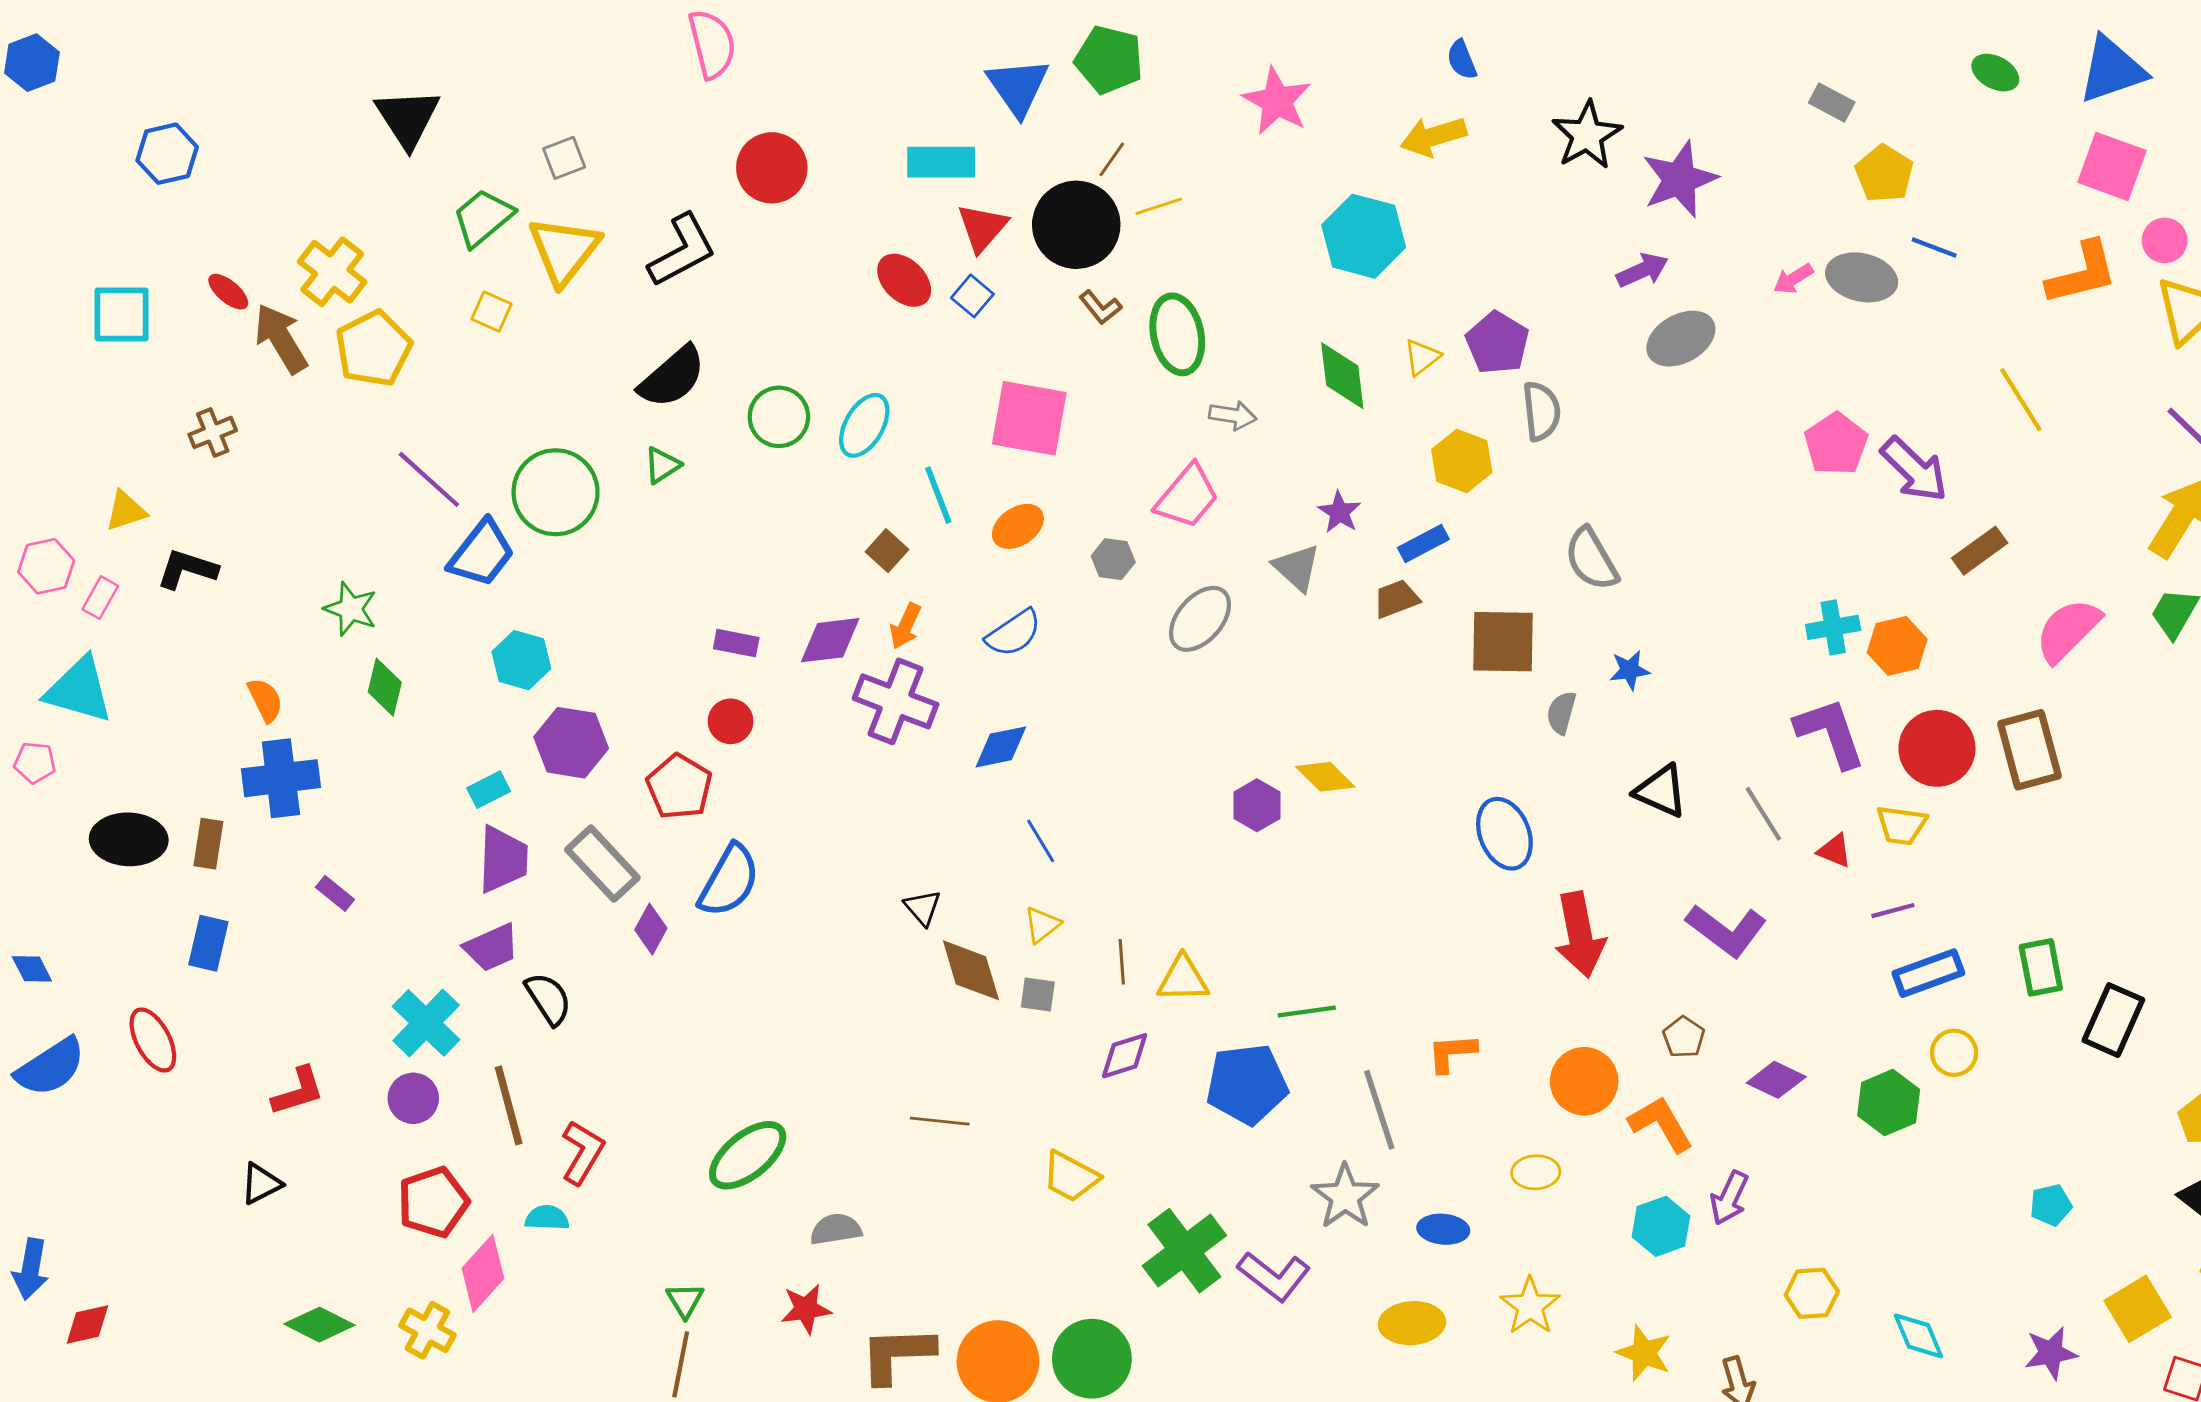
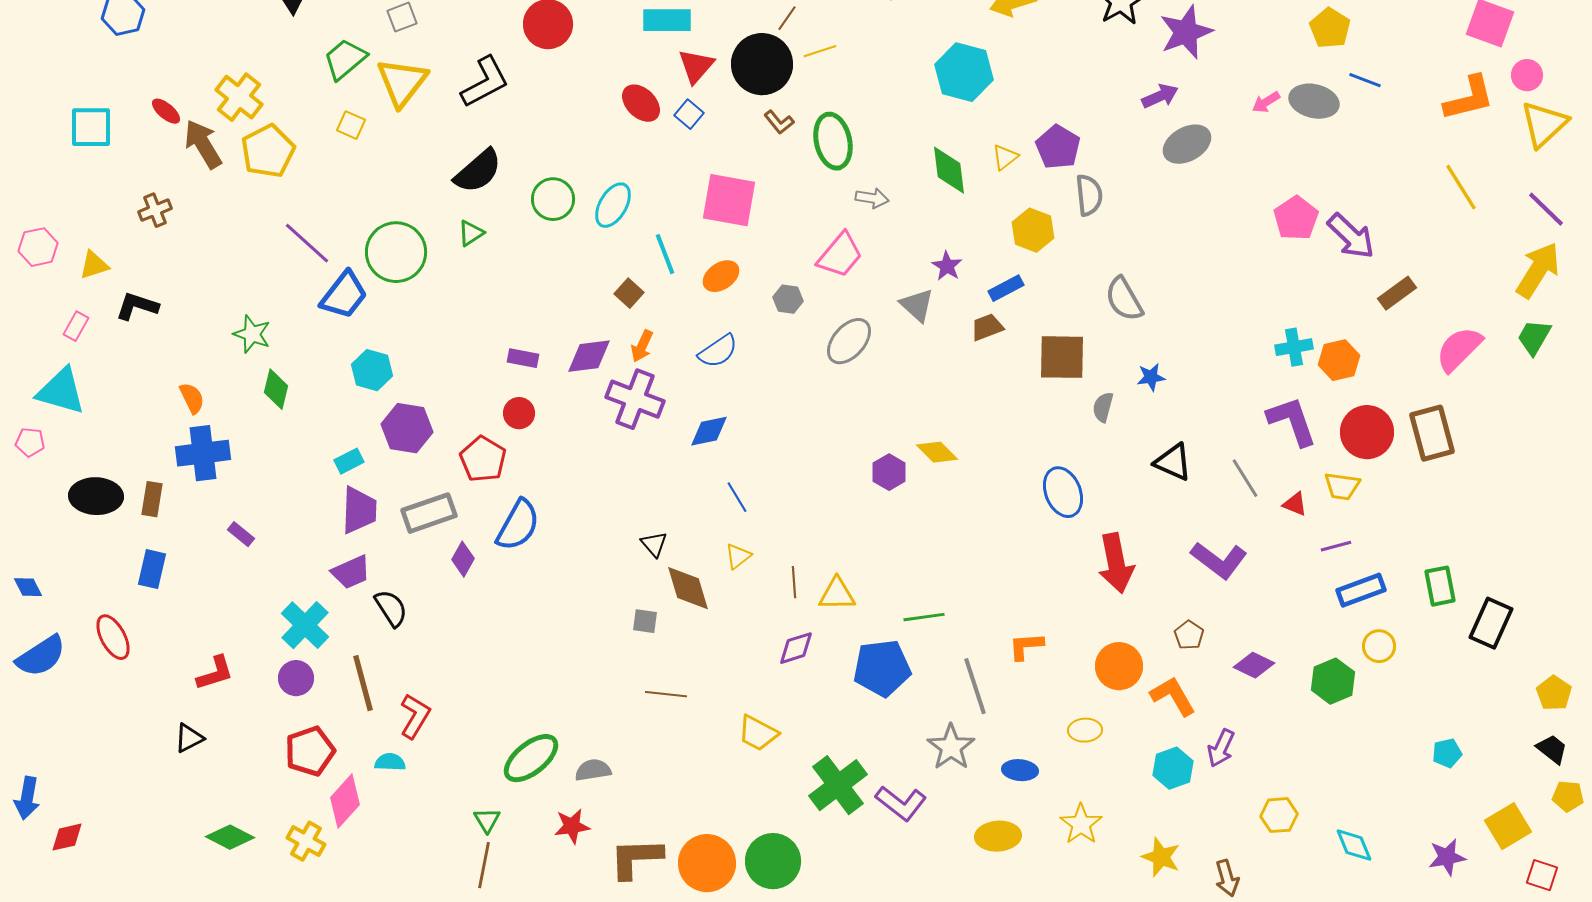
yellow line: (2021, 400) -> (1461, 187), moved
pink hexagon: (46, 566) -> (38, 247), moved
gray rectangle: (602, 864) -> (429, 513), turned -66
gray square: (1038, 994) -> (645, 621), moved
green ellipse: (748, 1155) -> (531, 758), moved

